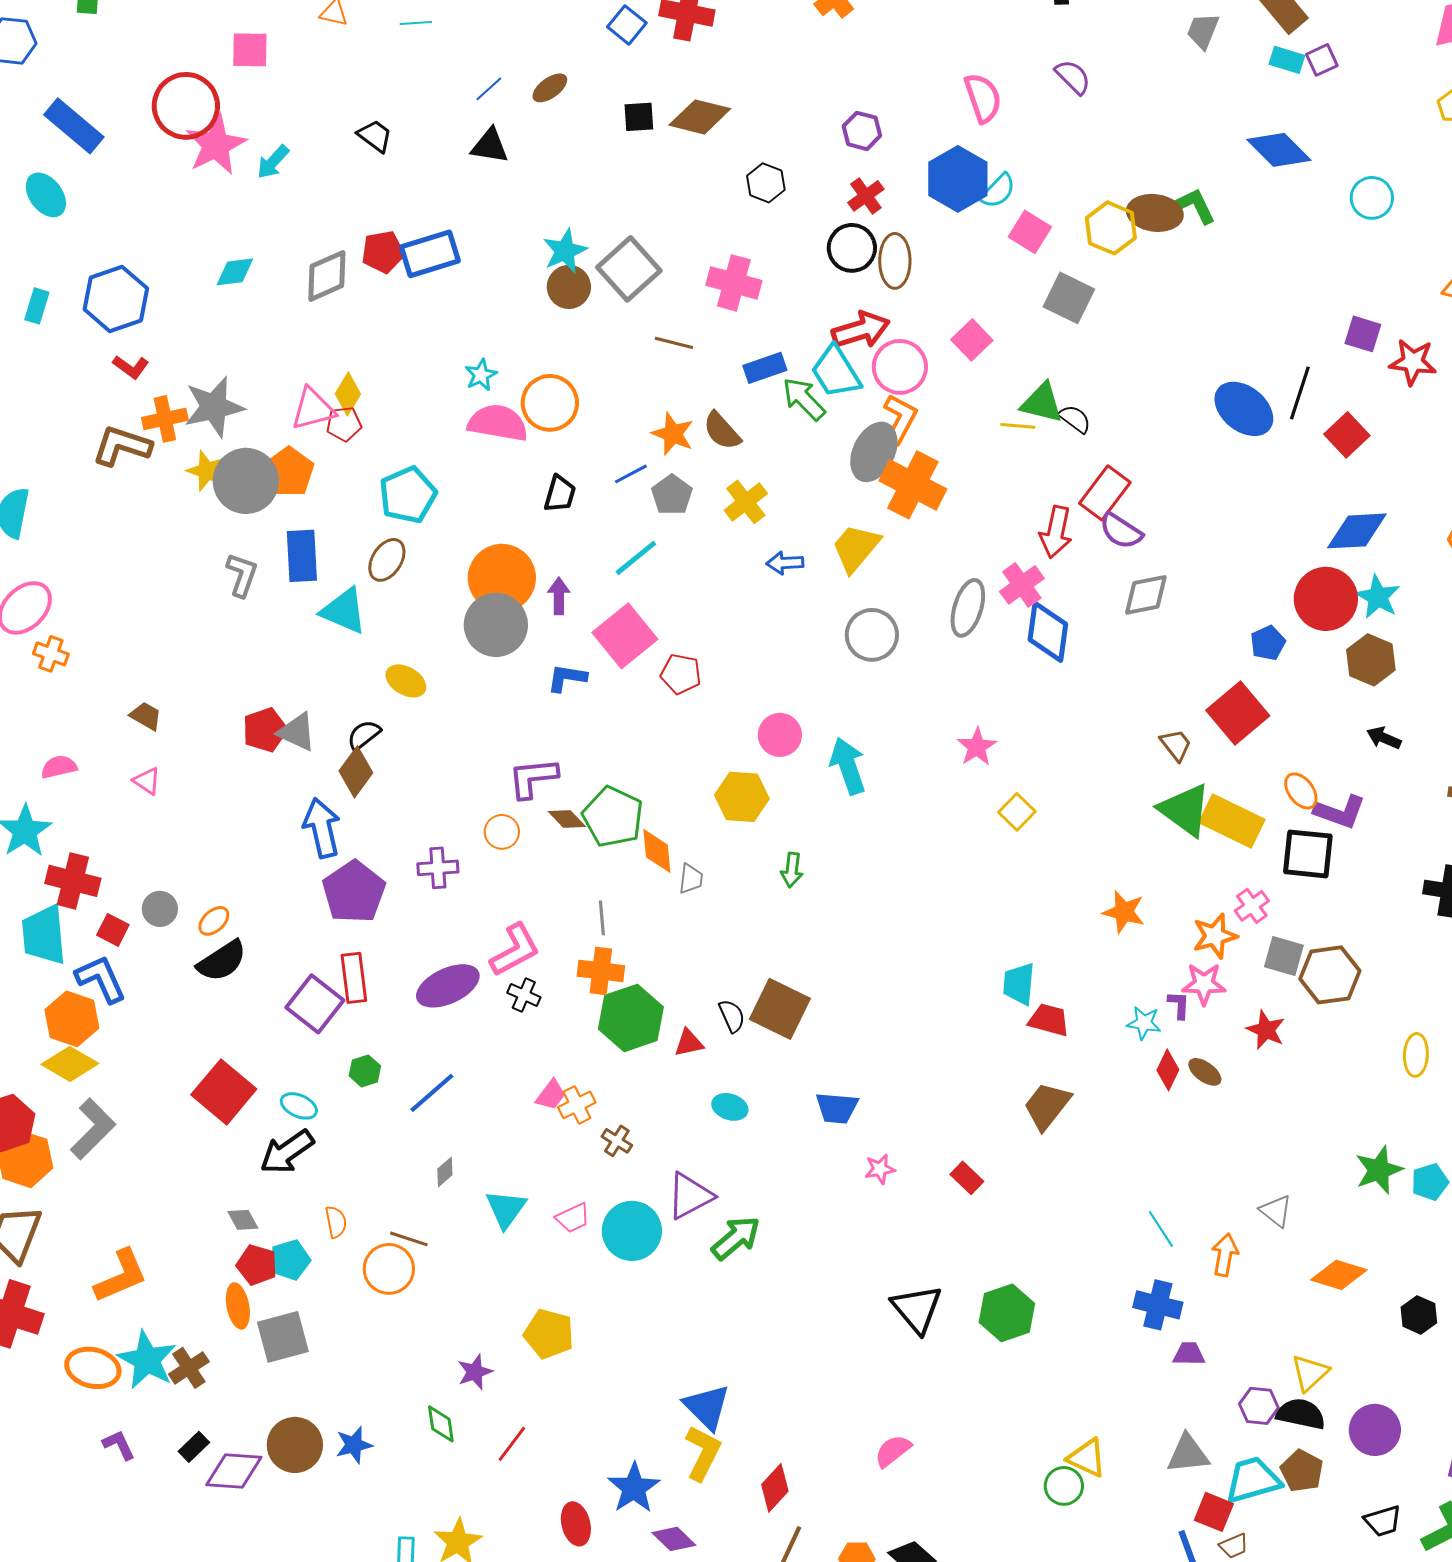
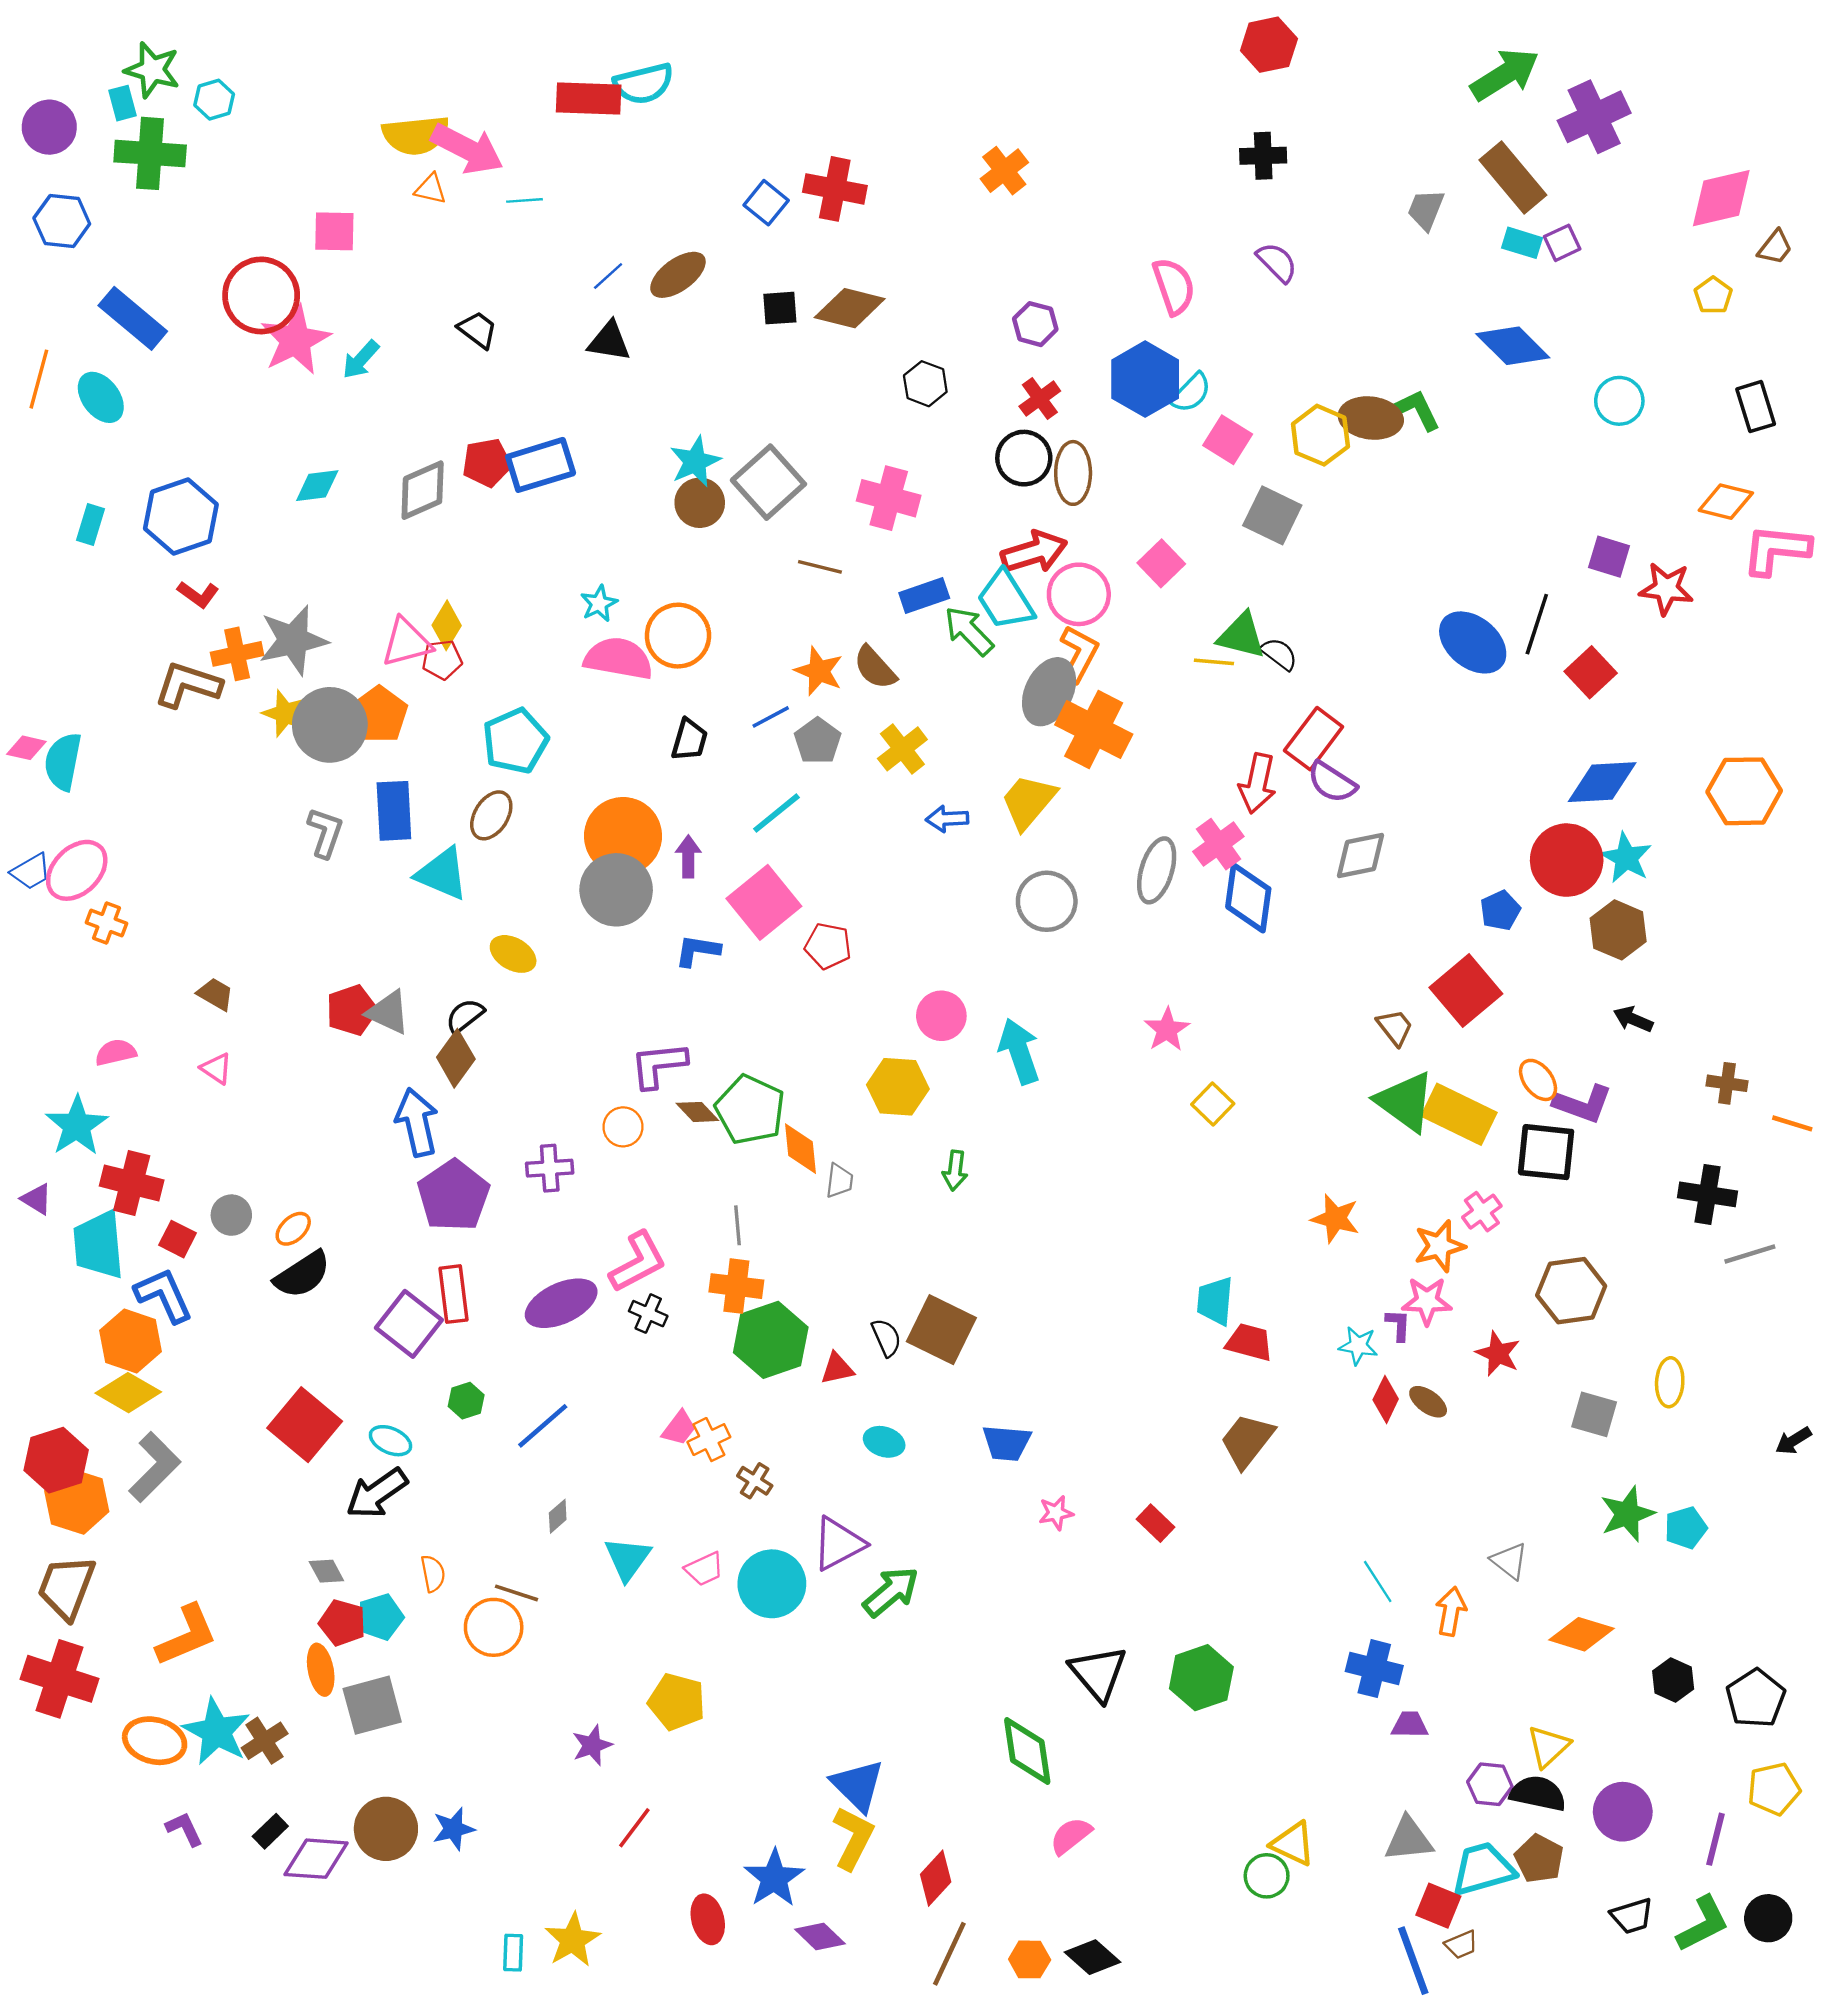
brown ellipse: (550, 88) -> (678, 275), size x1.4
gray square: (1284, 956) -> (1594, 1414), moved
green diamond: (441, 1424) -> (1027, 1751), moved, size x1.6

